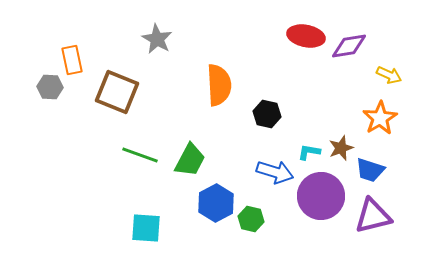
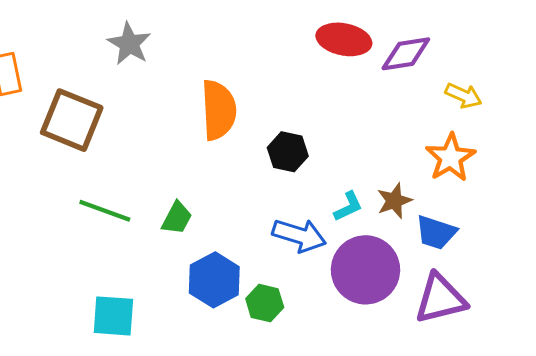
cyan L-shape: (309, 152) -> (348, 207), turned 145
green trapezoid: (190, 160) -> (177, 218), size x0.7

